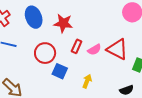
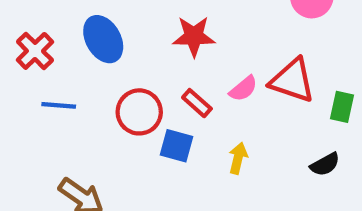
red star: (63, 23) -> (194, 36), moved
red rectangle: (77, 46) -> (197, 103), moved, turned -64

